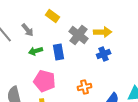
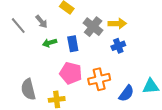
pink pentagon: (45, 81) -> (71, 73), moved
orange cross: (85, 87) -> (99, 79), size x1.5

